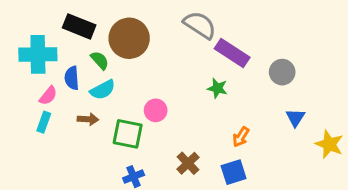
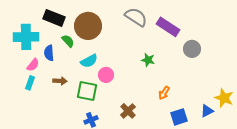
purple rectangle: (232, 53) -> (168, 27), moved
cyan semicircle: (103, 90) -> (89, 61), moved
blue triangle: (295, 118) -> (207, 111), moved, turned 32
blue square: (234, 172) -> (179, 117), moved

